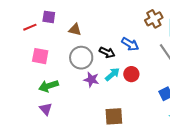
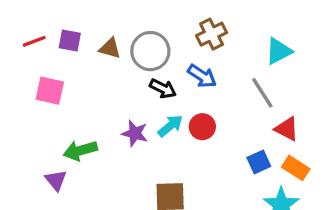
purple square: (49, 17) -> (70, 41), moved
brown cross: (154, 19) -> (212, 34), moved
gray circle: (81, 58) -> (150, 51), moved
green arrow: (49, 86) -> (80, 150), moved

